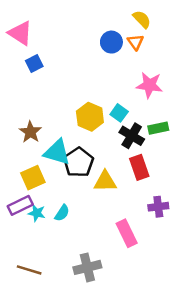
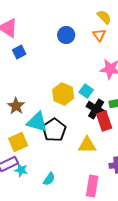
blue circle: (111, 42) -> (66, 35), moved
red rectangle: (139, 167) -> (104, 121), moved
yellow triangle: (105, 181) -> (87, 145), moved
cyan semicircle: (62, 213) -> (49, 179), moved
pink rectangle: (127, 233) -> (92, 186), turned 35

